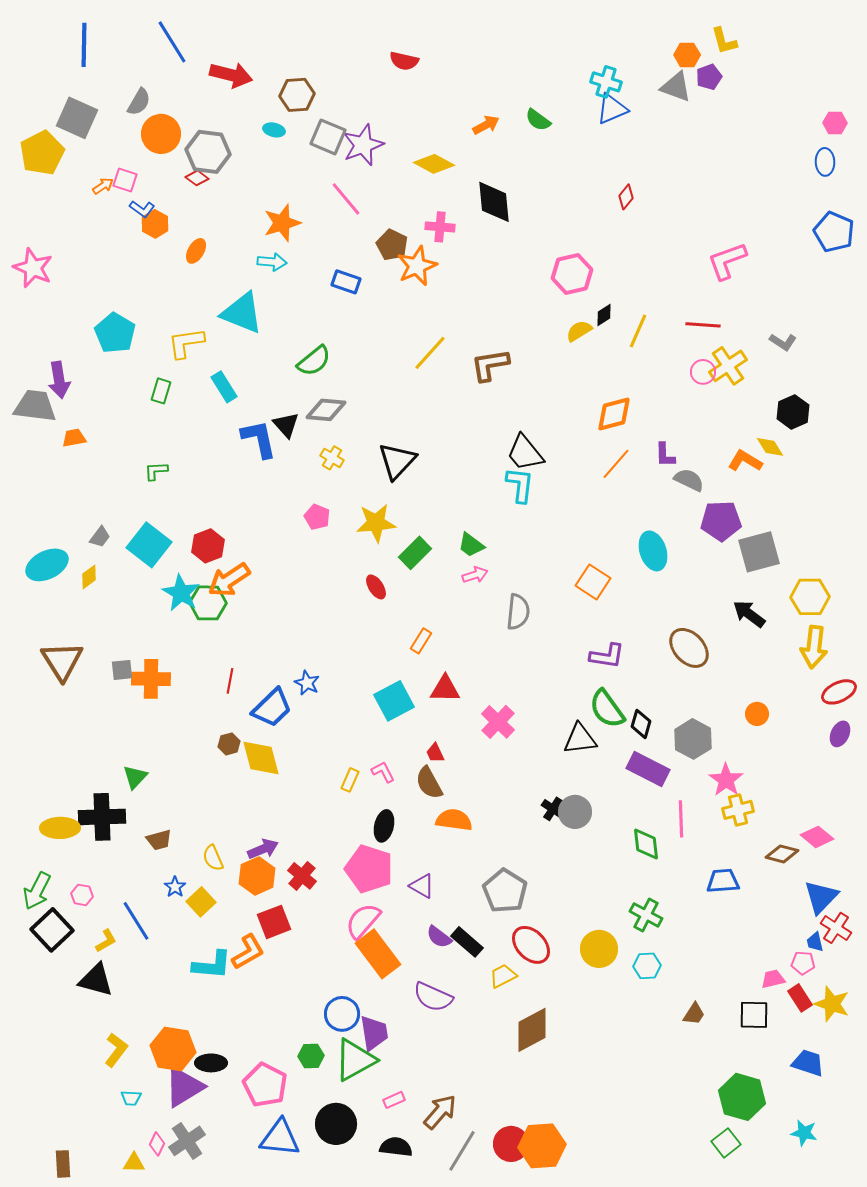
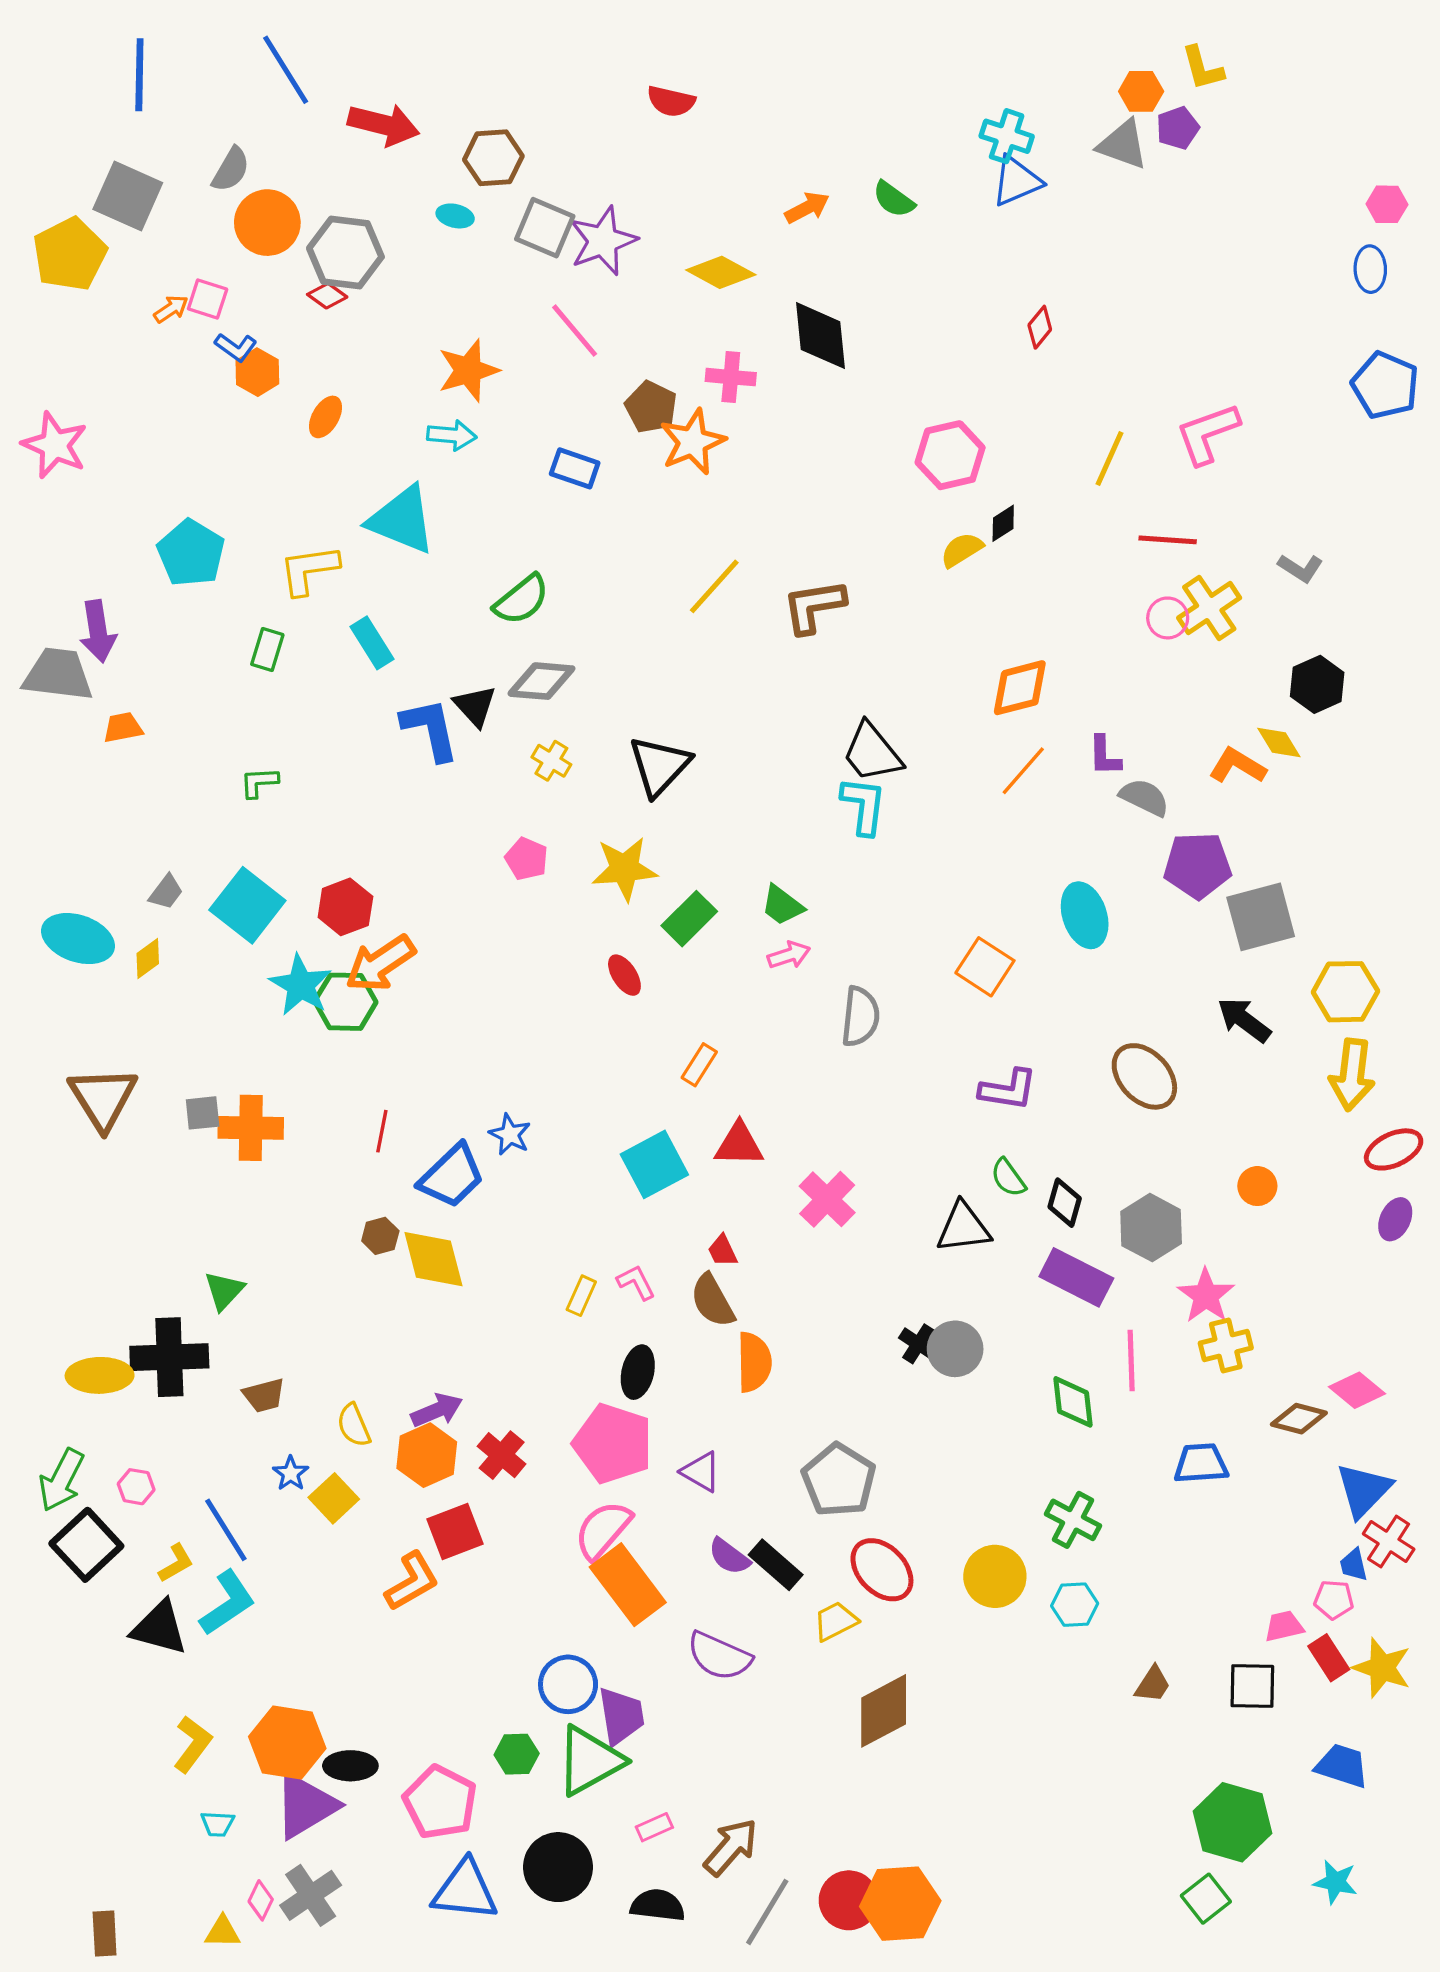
yellow line: (638, 331) -> (1110, 458), moved
cyan ellipse: (47, 565) -> (78, 939), turned 45
green semicircle: (607, 709) -> (1008, 1178), size x0.6
orange semicircle: (454, 820) -> (754, 1362), turned 81
cyan L-shape: (212, 965) -> (227, 1603), moved, turned -39

